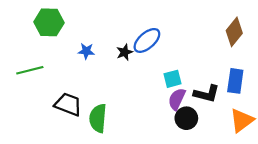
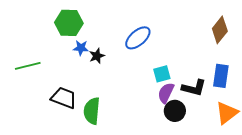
green hexagon: (49, 22) -> (69, 23), moved
black star: (125, 52) -> (97, 56), moved

